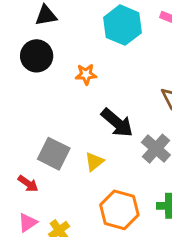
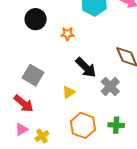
gray square: (54, 154) -> (33, 75), moved
red arrow: (28, 184) -> (24, 103), size x1.5

